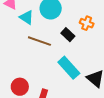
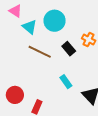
cyan rectangle: (69, 68) -> (66, 82), size x0.6

